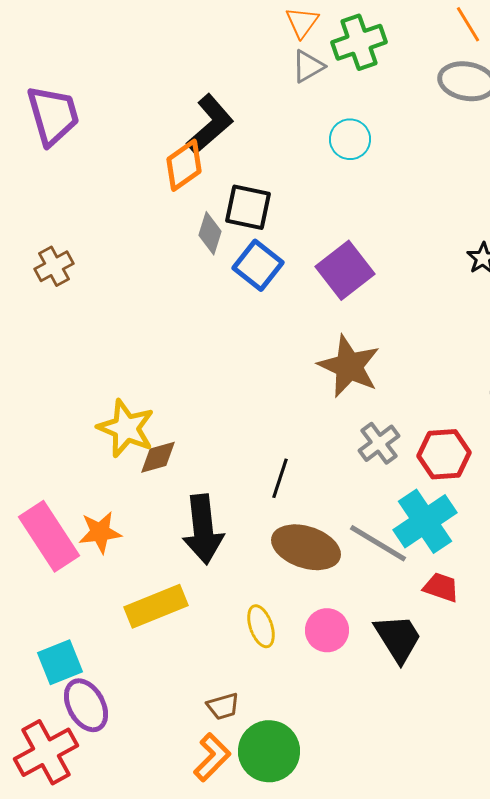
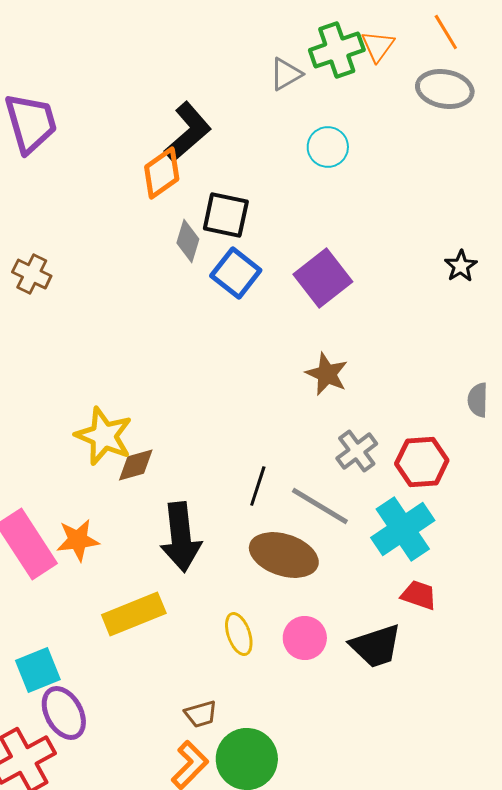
orange triangle: (302, 22) -> (378, 46), moved
brown cross: (54, 266) -> (32, 274), turned -36
brown star: (349, 366) -> (327, 374), size x0.7
gray line: (378, 543) -> (320, 506), moved
black trapezoid: (398, 638) -> (376, 646), turned 104

